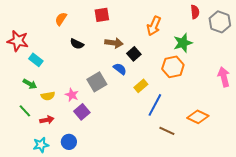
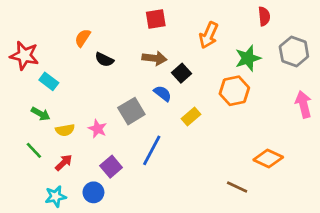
red square: (102, 15) -> (156, 19), moved
orange semicircle: (61, 19) -> (83, 38), moved
gray hexagon: (220, 22) -> (294, 51), moved
blue line: (155, 105) -> (152, 150), moved
purple square: (82, 112) -> (111, 167), moved
red arrow: (47, 120) -> (64, 163), turned -32
brown line: (167, 131) -> (237, 187), moved

